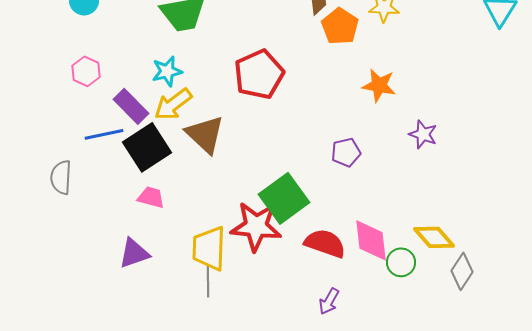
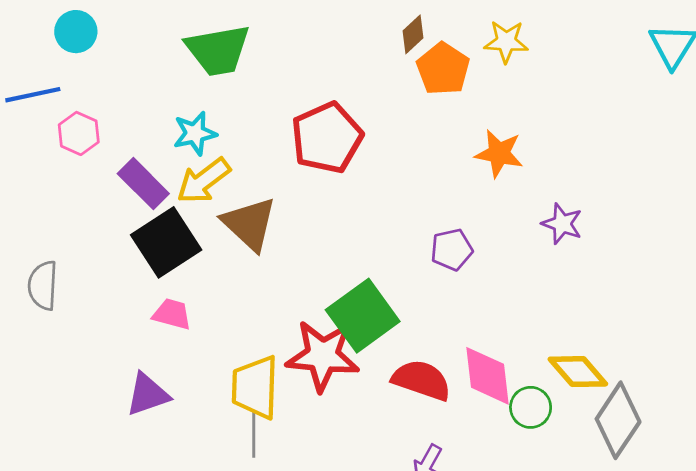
blue line: (104, 134) -> (33, 95), moved
gray diamond: (462, 271) -> (618, 420), size x1.4

